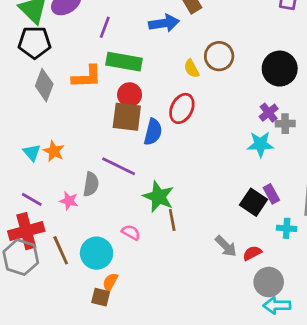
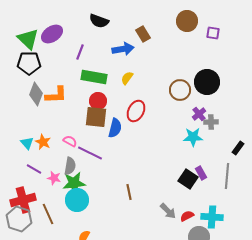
brown circle: (219, 56) -> (180, 90), moved
yellow semicircle: (192, 69) -> (127, 78), moved, turned 64
orange L-shape: (87, 77) -> (56, 95), moved
green star: (158, 197) -> (74, 183), moved, turned -30
purple line: (32, 199) -> (34, 169), moved
cyan cross: (287, 228) -> (212, 217), moved, size x1.5
pink semicircle: (131, 232) -> (70, 141), moved
cyan circle: (96, 253) -> (77, 200), moved

